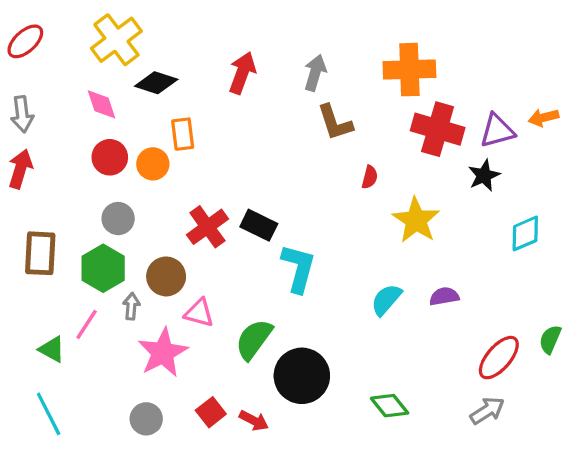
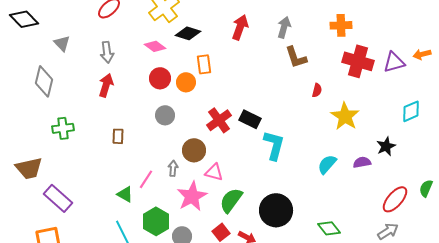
orange cross: (409, 70) -> (341, 25), size x0.7
pink diamond: (102, 104) -> (155, 46), turned -35
black star: (484, 175) -> (386, 146), moved
cyan diamond: (525, 233) -> (411, 111), moved
brown rectangle: (40, 253) -> (118, 136), size x0.6
green hexagon: (103, 268) -> (156, 221), moved
green semicircle: (254, 339) -> (231, 200), moved

